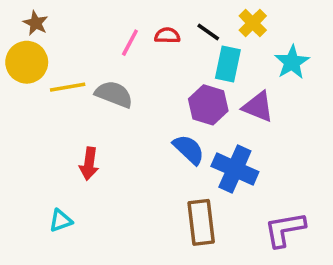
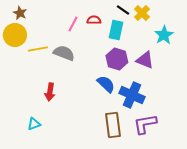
black line: (208, 32) -> (123, 10), moved
cyan rectangle: (228, 64) -> (116, 30), moved
purple L-shape: (285, 229) -> (145, 124), moved

